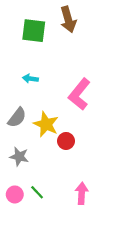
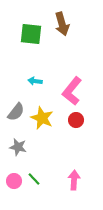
cyan arrow: (30, 79) -> (35, 81), moved
red circle: (66, 141) -> (76, 120), moved

